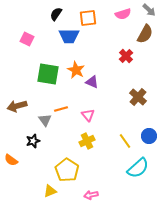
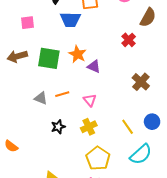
pink square: (27, 39) -> (27, 23), turned -32
brown arrow: (17, 106) -> (17, 56), moved
gray triangle: (45, 120) -> (41, 98), moved, turned -32
black star: (33, 141) -> (58, 127), moved
yellow pentagon: (67, 170) -> (98, 158), moved

